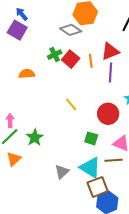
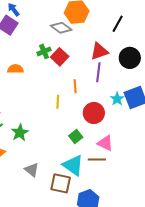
orange line: (91, 61) -> (75, 86), moved
yellow line: (71, 104) -> (58, 102), turned 40
green square: (91, 138) -> (76, 136), turned 32
gray triangle: (62, 172) -> (32, 170), moved, turned -42
brown square: (98, 187) -> (61, 183), moved, turned 30

